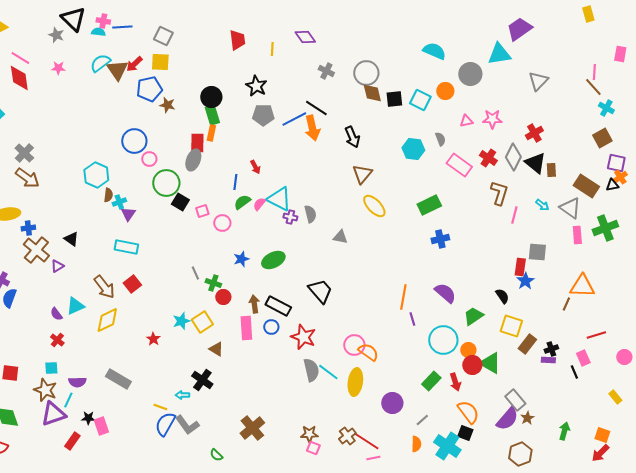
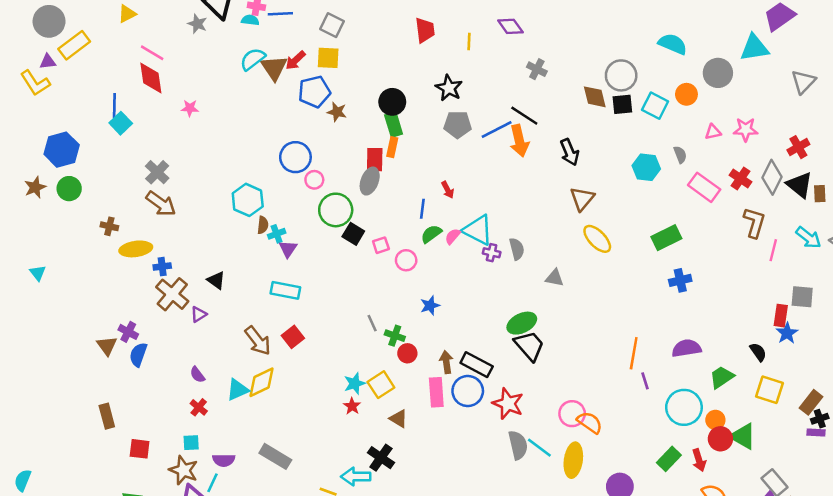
pink star: (58, 68) -> (190, 108), moved
gray circle: (366, 73) -> (621, 75), moved
cyan arrow: (542, 205) -> (808, 238), size x1.5
green ellipse: (273, 260) -> (522, 323), moved
purple semicircle: (445, 293) -> (686, 348), turned -50
cyan triangle: (75, 306) -> (238, 390), moved
blue circle: (271, 327) -> (468, 391), size x1.6
red star: (153, 339) -> (352, 406), moved
brown rectangle: (527, 344) -> (811, 402), moved
cyan arrow: (182, 395) -> (356, 477), size x1.6

